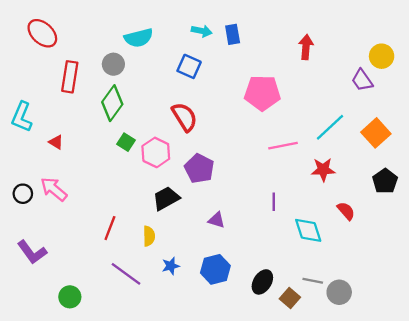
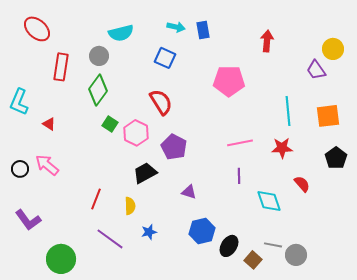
cyan line: (330, 127) -> (288, 111), turned -52
orange square: (376, 133) -> (328, 116), turned 35
pink line: (283, 146) -> (240, 143), moved
blue hexagon: (215, 269) -> (202, 231), moved
green circle: (70, 297) -> (61, 259), size x1.5

